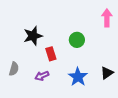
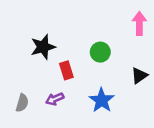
gray semicircle: (14, 69) -> (22, 103), moved
black triangle: (107, 73) -> (139, 76), moved

